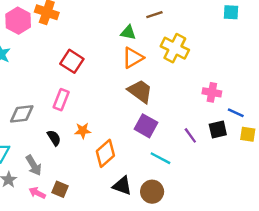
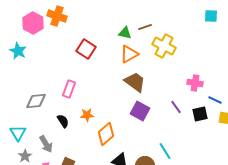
brown line: (154, 15) -> (145, 27), moved
red square: (72, 61) -> (86, 49), moved
purple line: (190, 135) -> (176, 107), moved
cyan line: (160, 158) -> (165, 151), moved, turned 30

